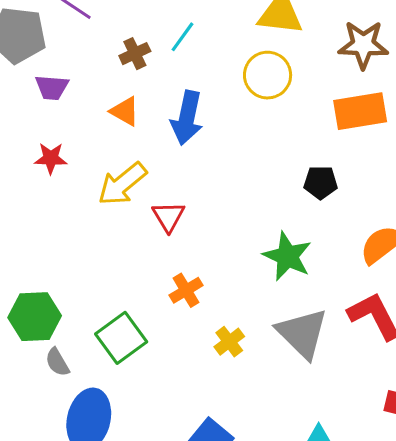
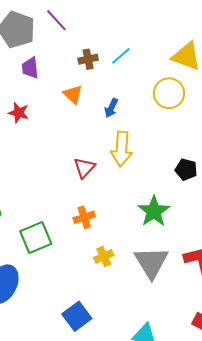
purple trapezoid: (52, 87) -> (30, 68), turned 65
blue arrow: (187, 118) -> (111, 108), size x0.6
yellow arrow: (122, 184) -> (121, 149), moved, turned -60

